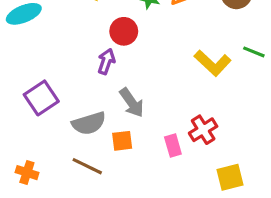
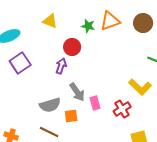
yellow L-shape: (213, 63) -> (140, 87), moved
purple square: (41, 98) -> (20, 63), moved
pink rectangle: (173, 146) -> (95, 103), moved

